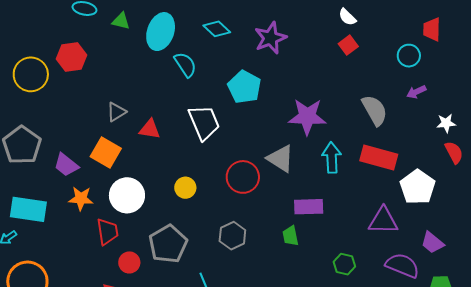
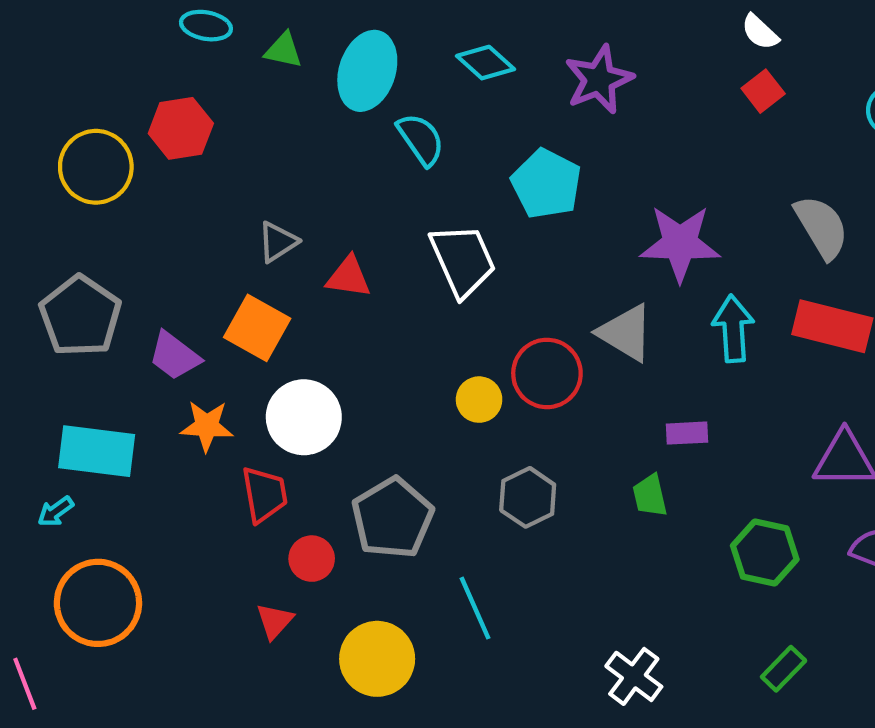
yellow circle: (185, 188) -> (479, 400), moved
purple rectangle: (309, 207) -> (687, 433), size x0.7
green hexagon: (344, 264) -> (765, 553), size x1.4

